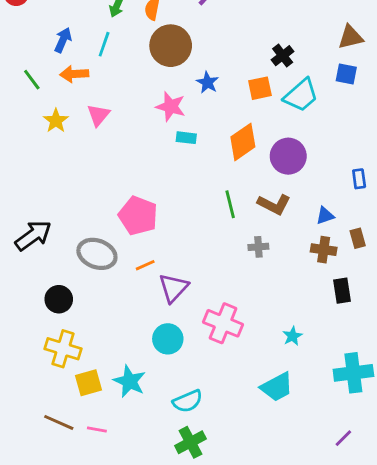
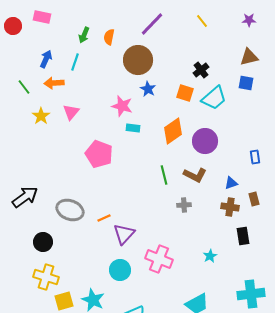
brown circle: (171, 46) -> (138, 60), moved
orange square: (260, 88) -> (185, 93), turned 30
pink pentagon: (138, 216) -> (99, 154), moved
cyan star: (292, 336) -> (210, 256), moved

